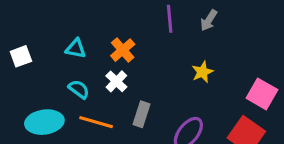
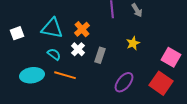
gray arrow: (209, 20) -> (137, 10), turned -64
cyan triangle: (76, 49) -> (52, 28), size x1.6
gray rectangle: (141, 114) -> (100, 55), moved

